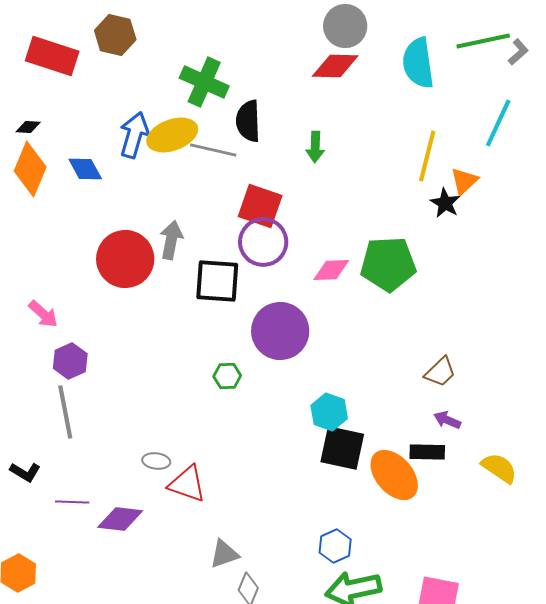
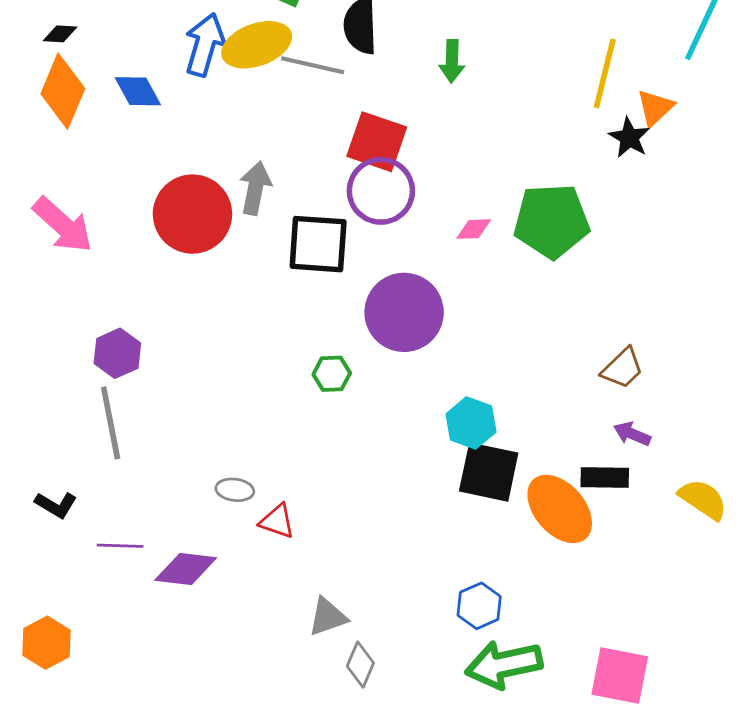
pink diamond: (331, 270) -> (474, 229), size x0.7
pink arrow: (43, 314) -> (63, 225), moved, size x1.5
red triangle: (187, 484) -> (277, 521), size x0.7

